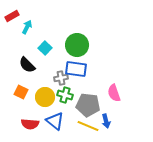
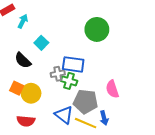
green circle: (77, 45) -> (97, 29), moved
green cross: (65, 95) -> (69, 81), moved
yellow circle: (45, 97) -> (31, 93), moved
blue triangle: (55, 121) -> (64, 115), moved

